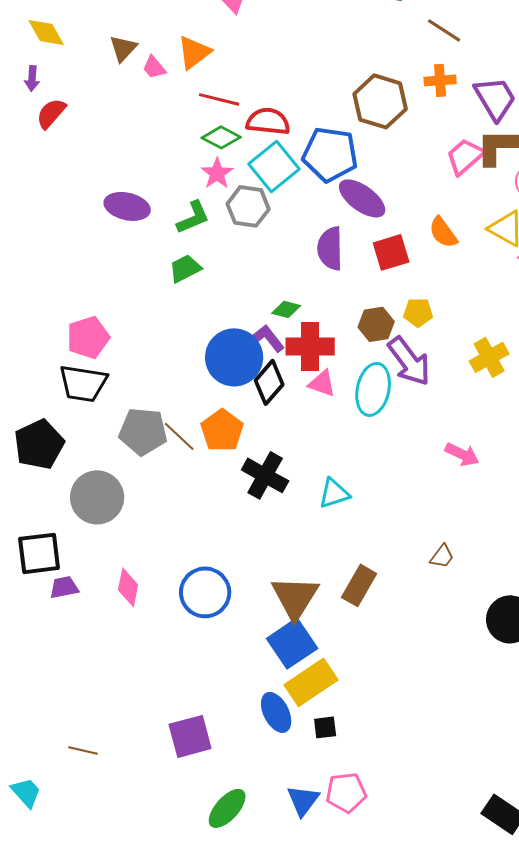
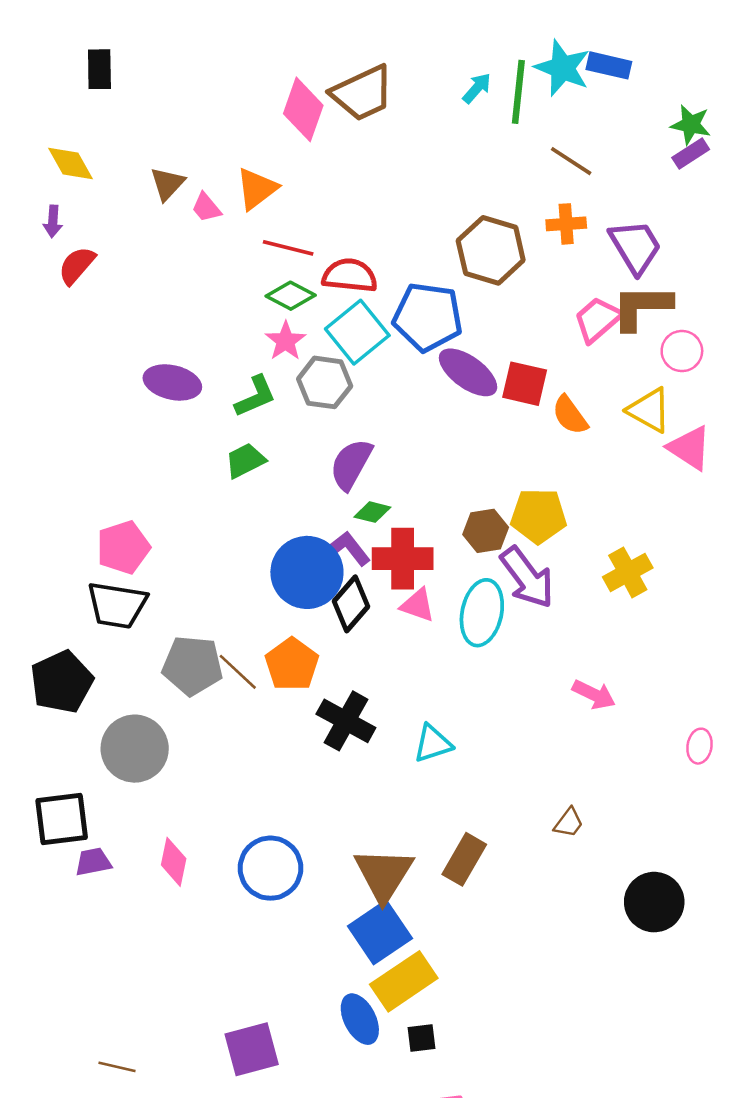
purple semicircle: (330, 248) -> (351, 464), moved, turned 30
red square: (391, 252) -> (525, 384), moved, turned 30
yellow pentagon: (418, 312) -> (538, 516), size x1.5

